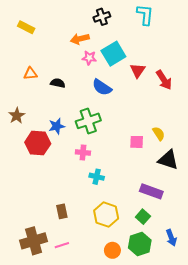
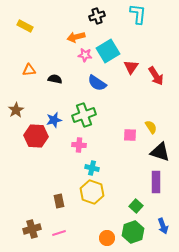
purple rectangle: (151, 191) -> (156, 182), moved, turned 70
yellow hexagon: (106, 215) -> (92, 192), moved
brown cross: (34, 241) -> (32, 229), size x0.7

